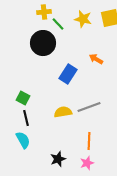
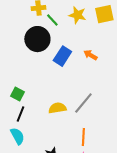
blue rectangle: (68, 74) -> (62, 56), moved
gray line: (89, 107) -> (83, 103), turned -30
black line: (26, 118) -> (20, 114), turned 35

